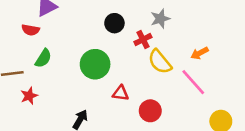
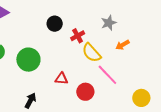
gray star: (160, 19) -> (109, 23), moved
green circle: (95, 64) -> (28, 60), moved
pink line: (193, 82) -> (107, 75), moved

